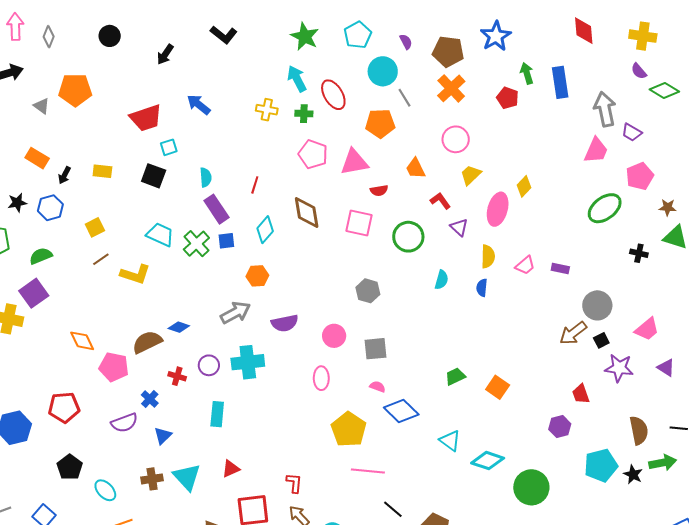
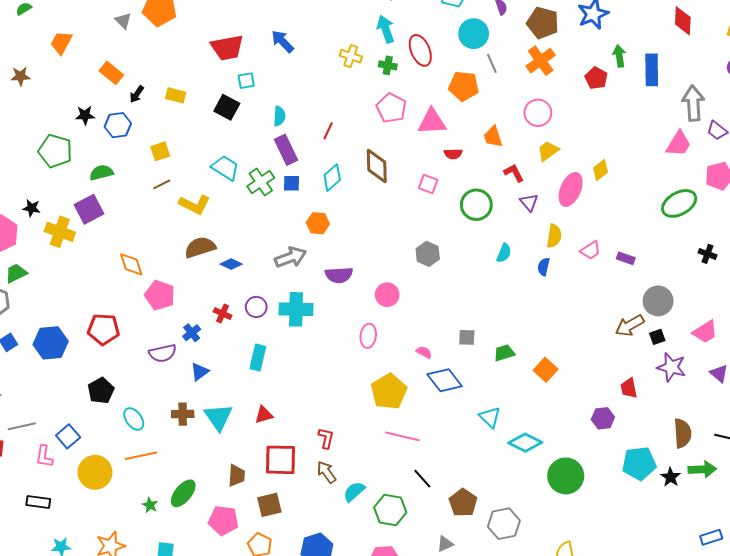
pink square: (359, 223) -> (428, 184), size x0.7
brown semicircle: (147, 342) -> (200, 247), moved
gray square: (375, 349) -> (467, 337), moved, size x0.7

